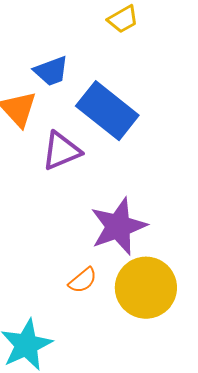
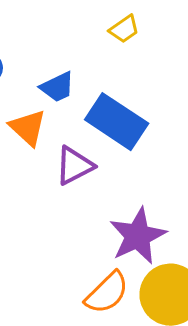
orange semicircle: (83, 280) -> (107, 293), size x1.6

